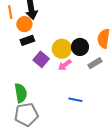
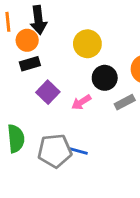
yellow circle: (62, 49) -> (87, 44), moved
blue line: (75, 100) -> (78, 151), moved
gray pentagon: (26, 114) -> (55, 151), moved

